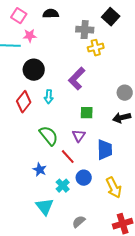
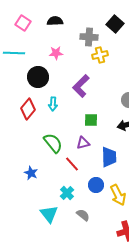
pink star: (30, 36) -> (56, 53), moved
purple triangle: (79, 136) -> (83, 143), turned 40
blue star: (40, 170) -> (31, 173), moved
blue circle: (84, 178) -> (96, 185), moved
gray semicircle: (79, 222) -> (83, 215), moved, turned 80

